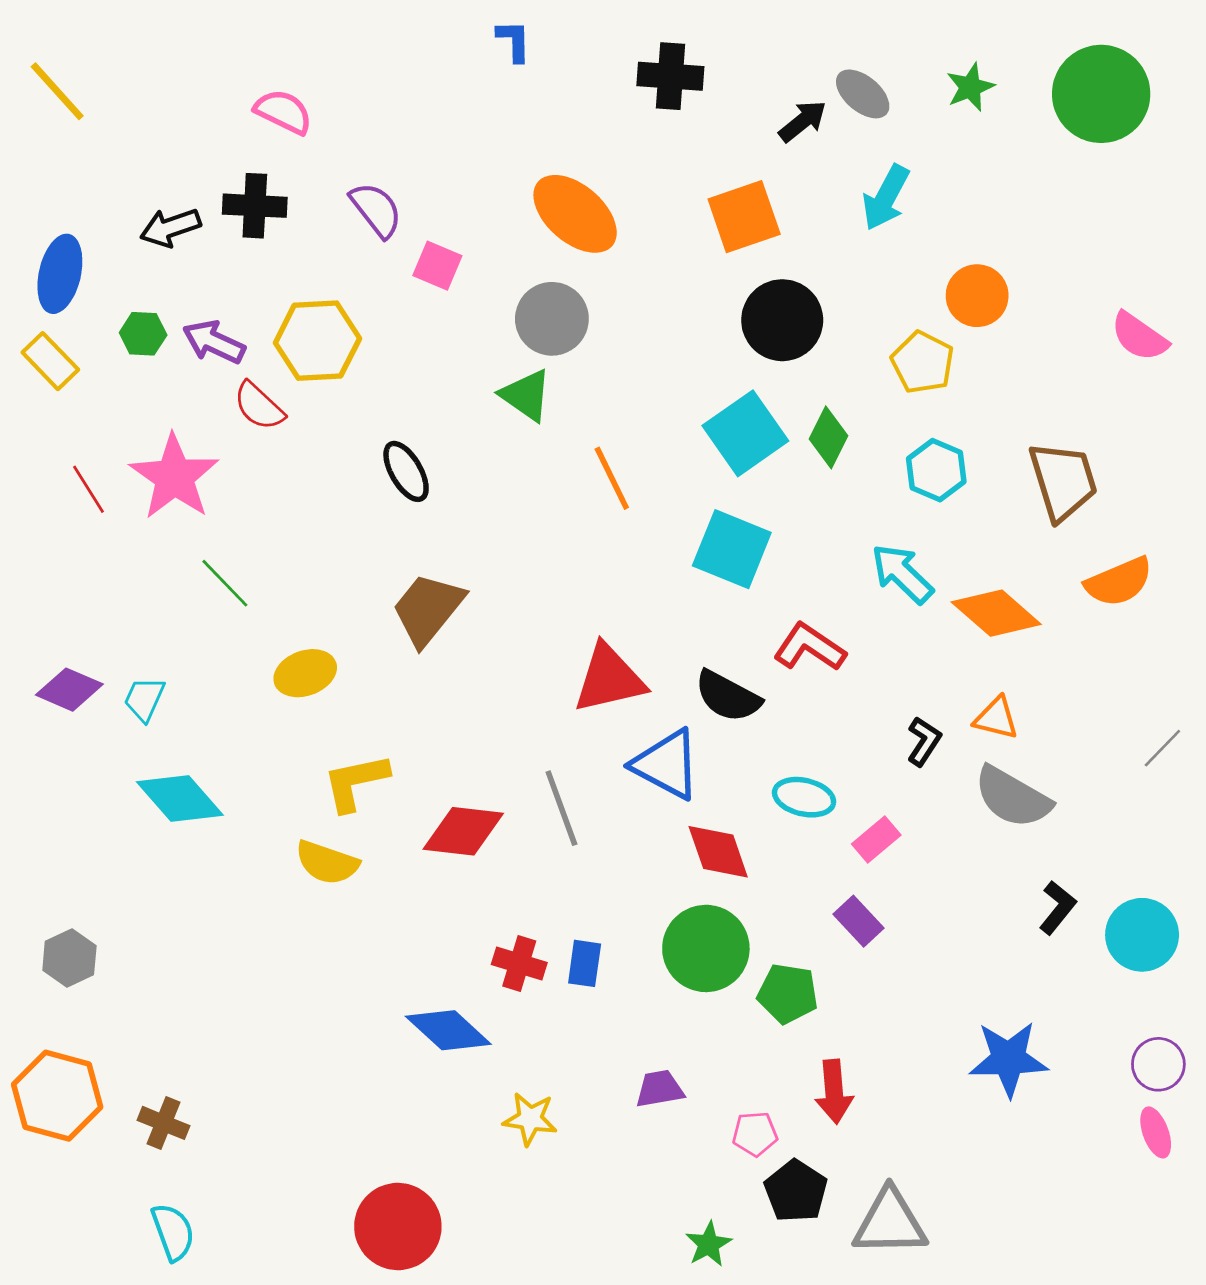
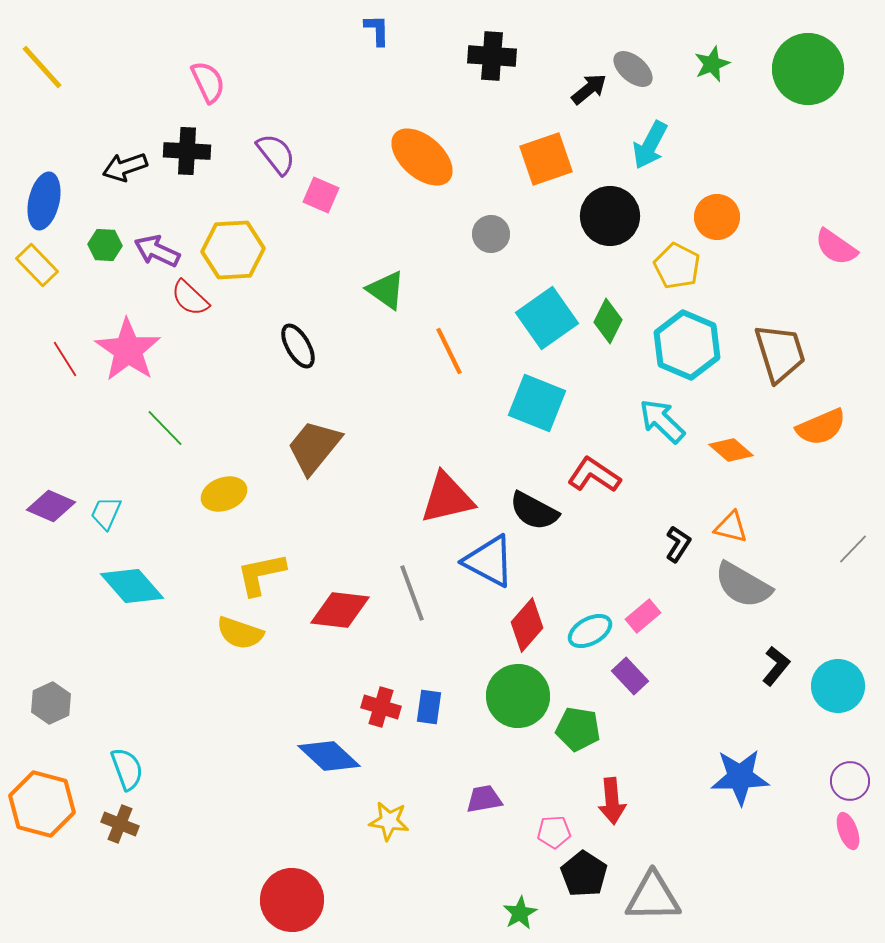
pink semicircle: (283, 112) -> (208, 82), turned 39
gray circle: (552, 319) -> (491, 234), moved, size x0.7
black circle: (782, 320) -> (610, 216), moved
cyan hexagon: (936, 470) -> (687, 345), size x1.5
orange diamond: (996, 613) -> (731, 450), size x0.7
cyan ellipse: (804, 797) -> (590, 631), moved, turned -42
red diamond: (718, 852) -> (527, 625), turned 60
cyan semicircle: (173, 1232) -> (127, 769), moved

